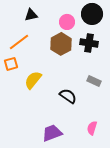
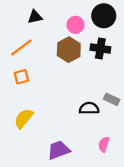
orange square: (11, 64) -> (21, 77), moved
yellow semicircle: (33, 80) -> (24, 118), moved
gray rectangle: (94, 81) -> (112, 99), moved
black semicircle: (68, 96) -> (89, 108), moved, turned -36

